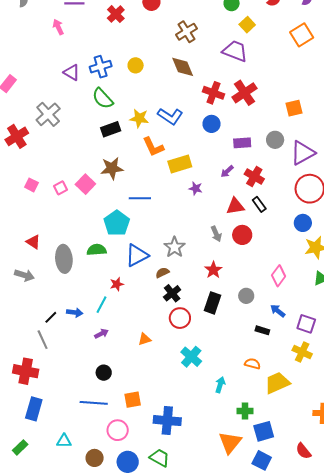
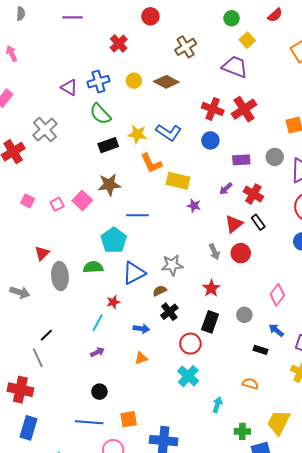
red cross: (116, 14) -> (119, 44), moved
pink arrow: (58, 27) -> (12, 53), moved
brown diamond: (183, 67) -> (166, 82), moved, turned -40
yellow rectangle: (180, 164) -> (178, 181), turned 30
red triangle: (235, 206) -> (234, 224), turned -30
red triangle: (33, 242) -> (42, 253), moved, turned 42
gray star: (175, 247) -> (172, 265), turned 30
blue arrow: (75, 313) -> (141, 329), moved
red circle: (180, 318) -> (190, 344), moved
yellow trapezoid: (277, 383) -> (279, 422), moved, turned -40

